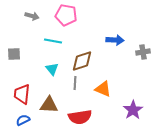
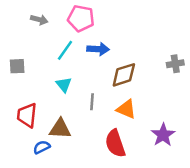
blue arrow: (115, 40) -> (98, 49), moved
cyan line: (53, 41) -> (65, 50), turned -66
brown diamond: (82, 61) -> (124, 75), moved
red semicircle: (80, 117) -> (115, 143), moved, turned 80
blue semicircle: (23, 120) -> (42, 147), moved

